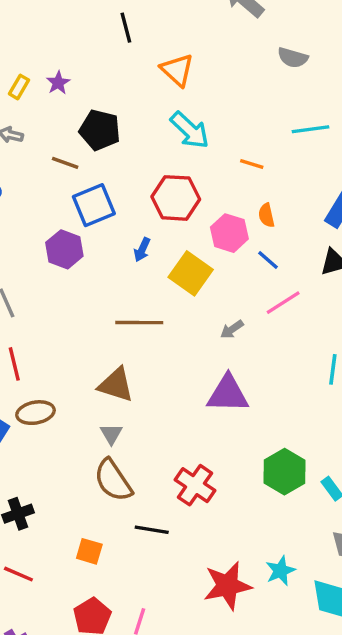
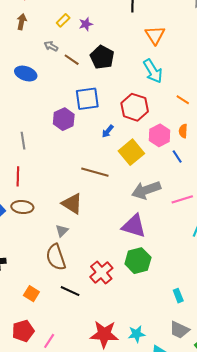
brown line: (65, 163) -> (72, 60), moved
pink line: (283, 303) -> (182, 199), moved
gray arrow: (232, 329) -> (146, 190), size x2.0
green hexagon: (284, 472) -> (138, 261), moved

